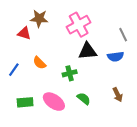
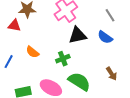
blue semicircle: (115, 57) -> (105, 37), turned 49
green semicircle: (84, 99) -> (79, 81), size x1.6

